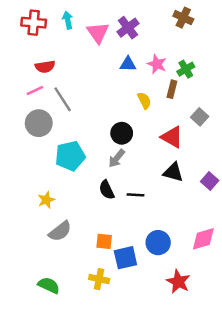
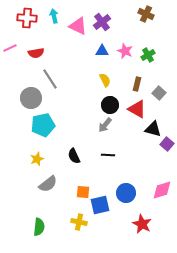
pink triangle: (98, 33) -> (78, 26), turned -30
brown rectangle: (172, 89) -> (137, 84), moved
pink line: (35, 90) -> (10, 48), moved
yellow semicircle: (144, 101) -> (105, 80), moved
black circle: (122, 133) -> (110, 105), moved
cyan pentagon: (70, 156) -> (43, 125), moved
gray arrow: (117, 158) -> (105, 125), moved
black triangle: (173, 172) -> (153, 129), moved
black semicircle: (107, 190) -> (74, 156), moved
green semicircle: (49, 285) -> (39, 227), turned 72

